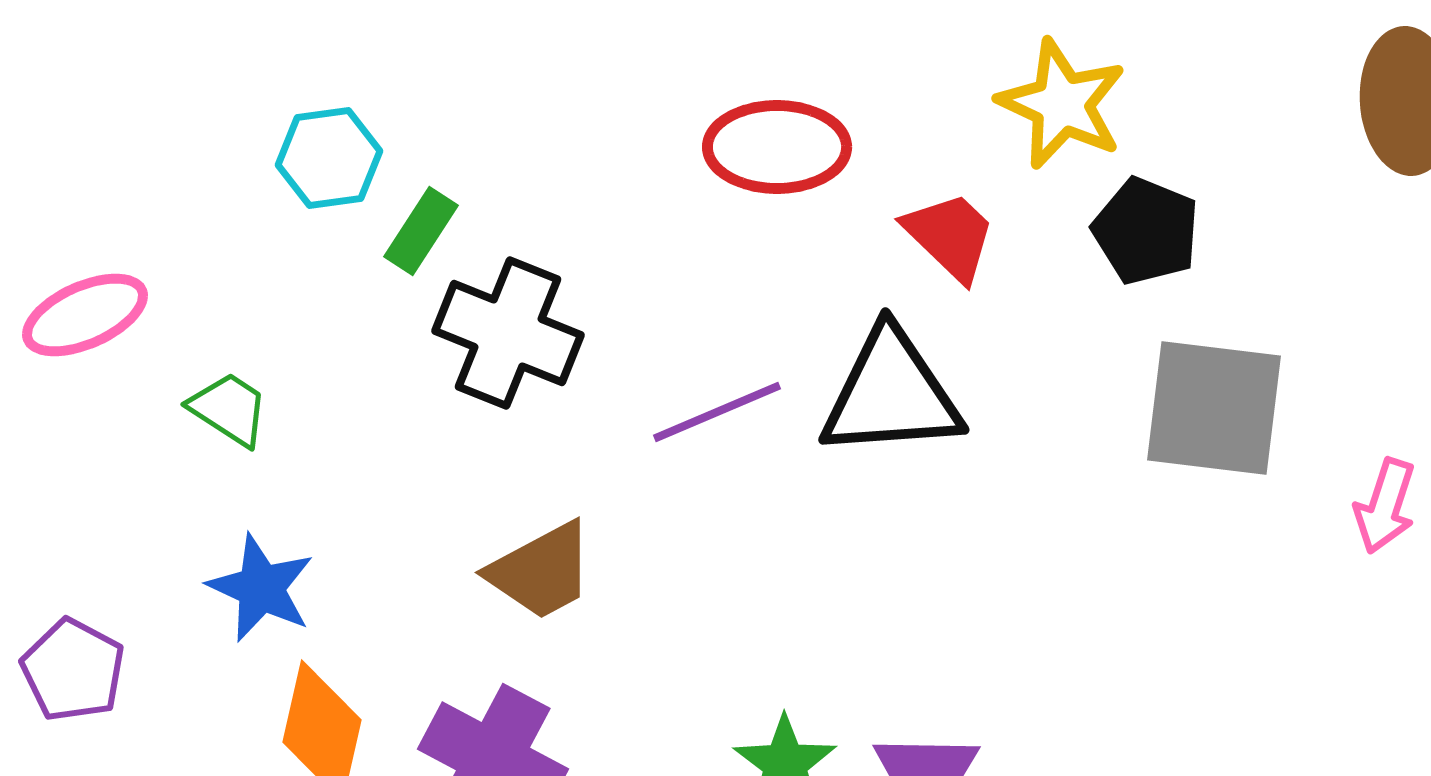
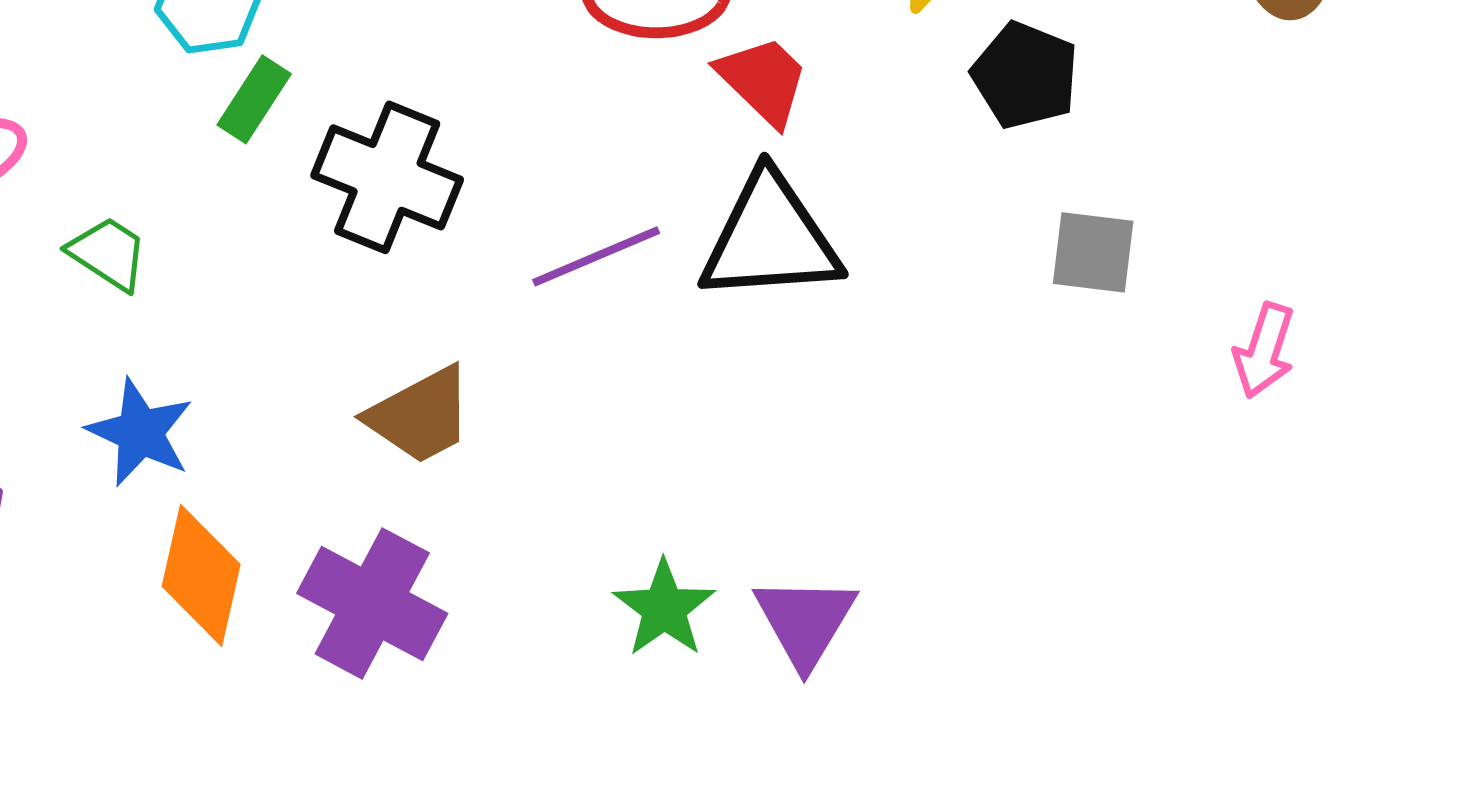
green rectangle: (421, 231) -> (254, 99), moved
red trapezoid: (950, 236) -> (763, 80), moved
gray square: (1214, 408) -> (1093, 252), size x0.6

